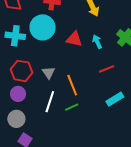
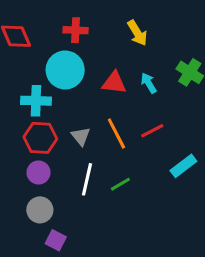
cyan cross: (15, 36) -> (36, 101), moved
red line: (107, 69) -> (152, 131), moved
orange line: (72, 85) -> (116, 134), moved

